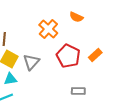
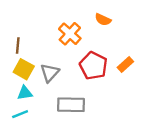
gray rectangle: (78, 91) -> (71, 105), moved, size x1.6

